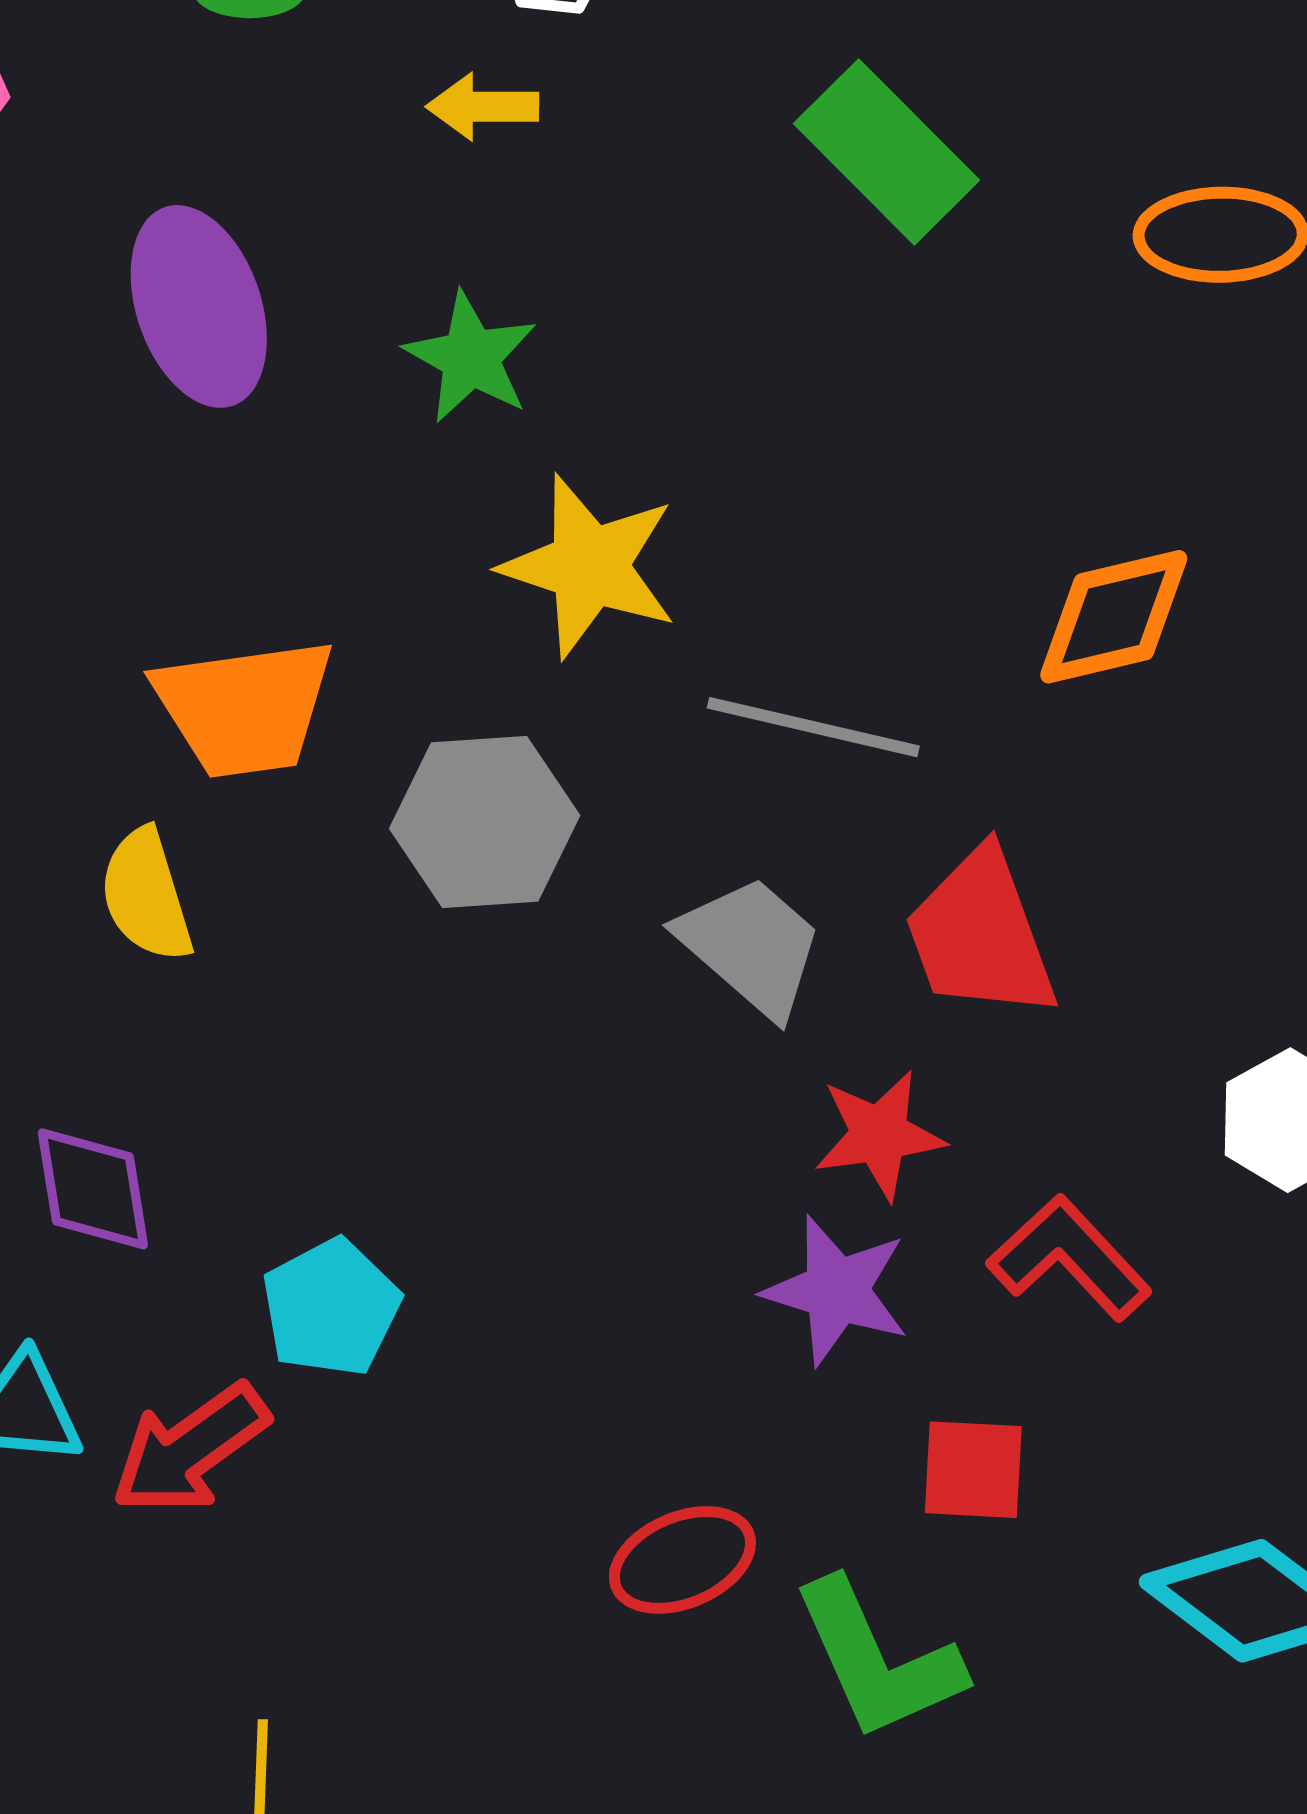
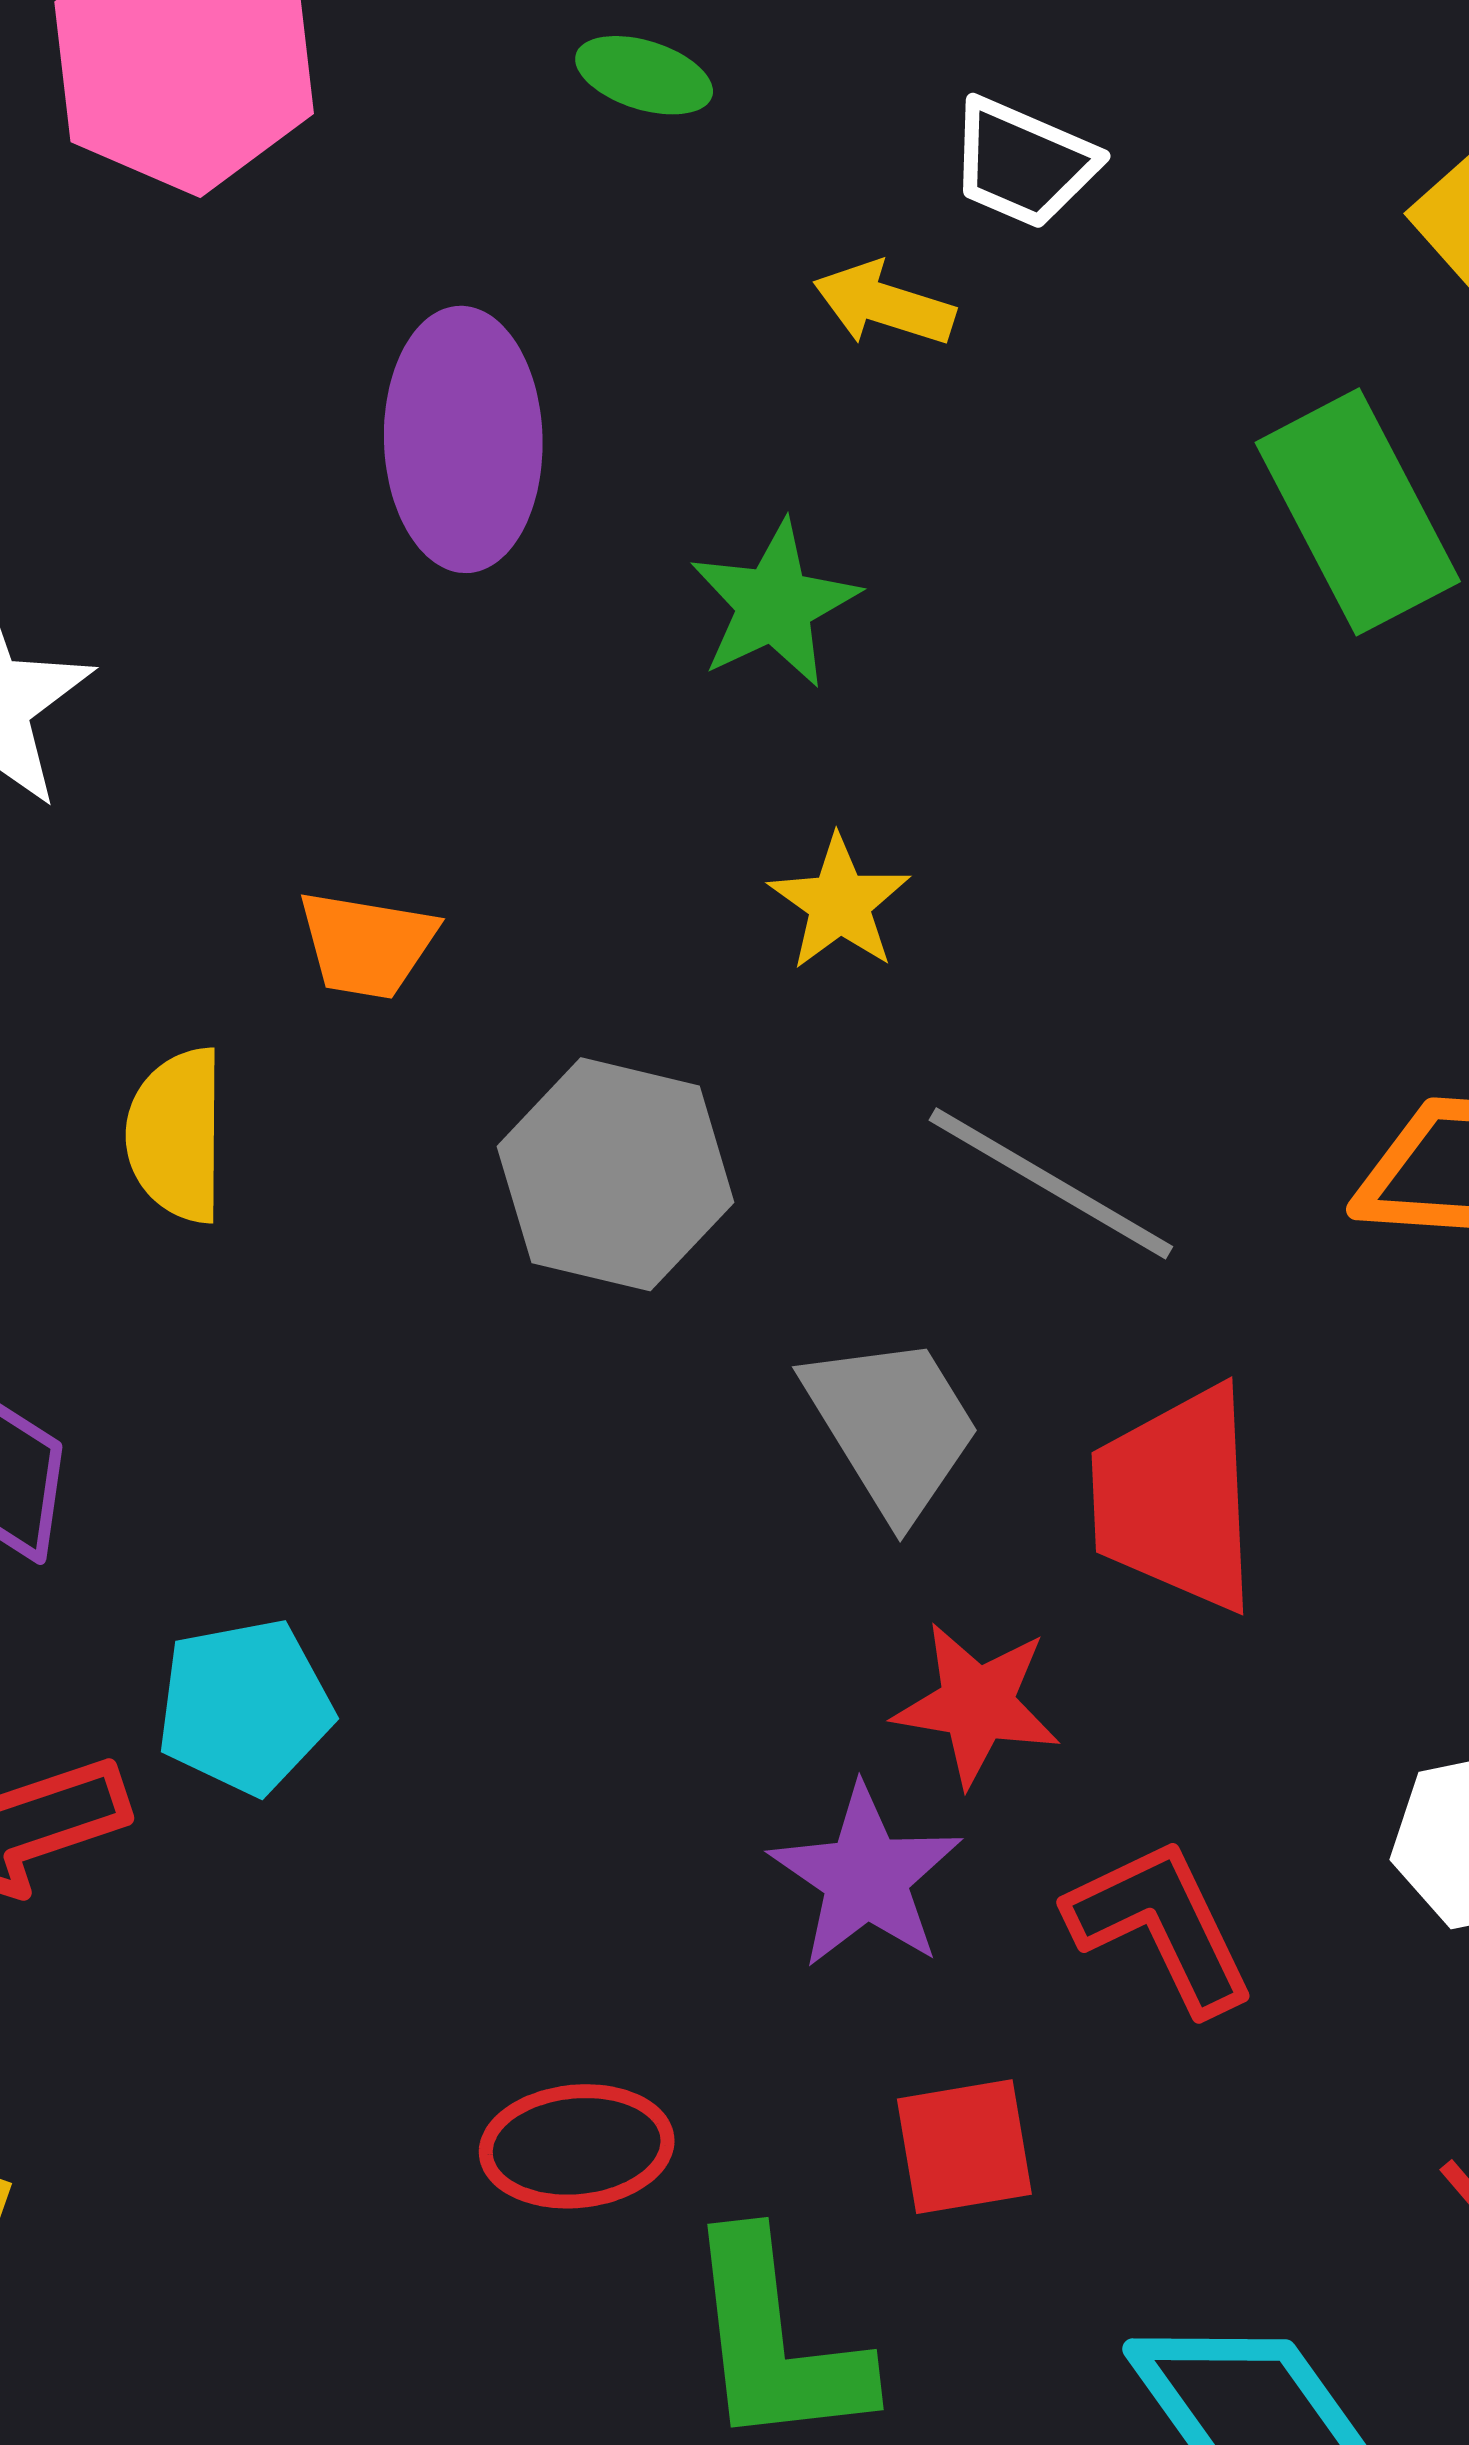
yellow star: (589, 566) -> (840, 903), size x0.6
orange trapezoid: (244, 708) -> (367, 944), size x0.6
red square: (973, 1470) -> (964, 2147), turned -30

